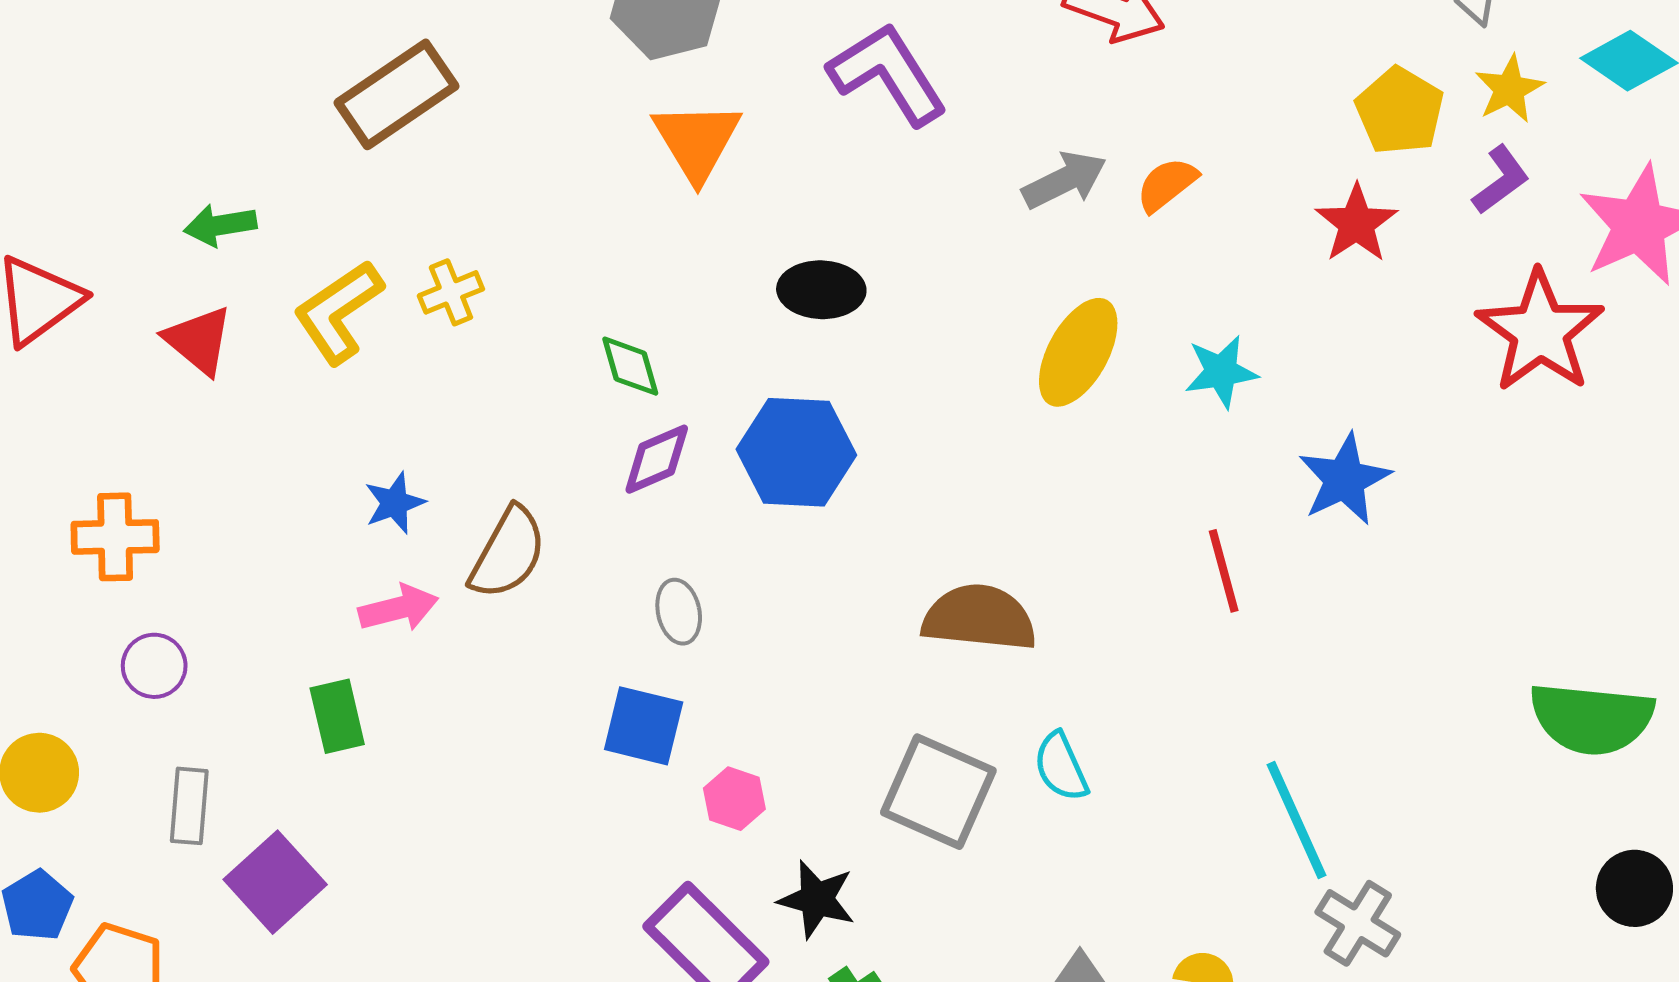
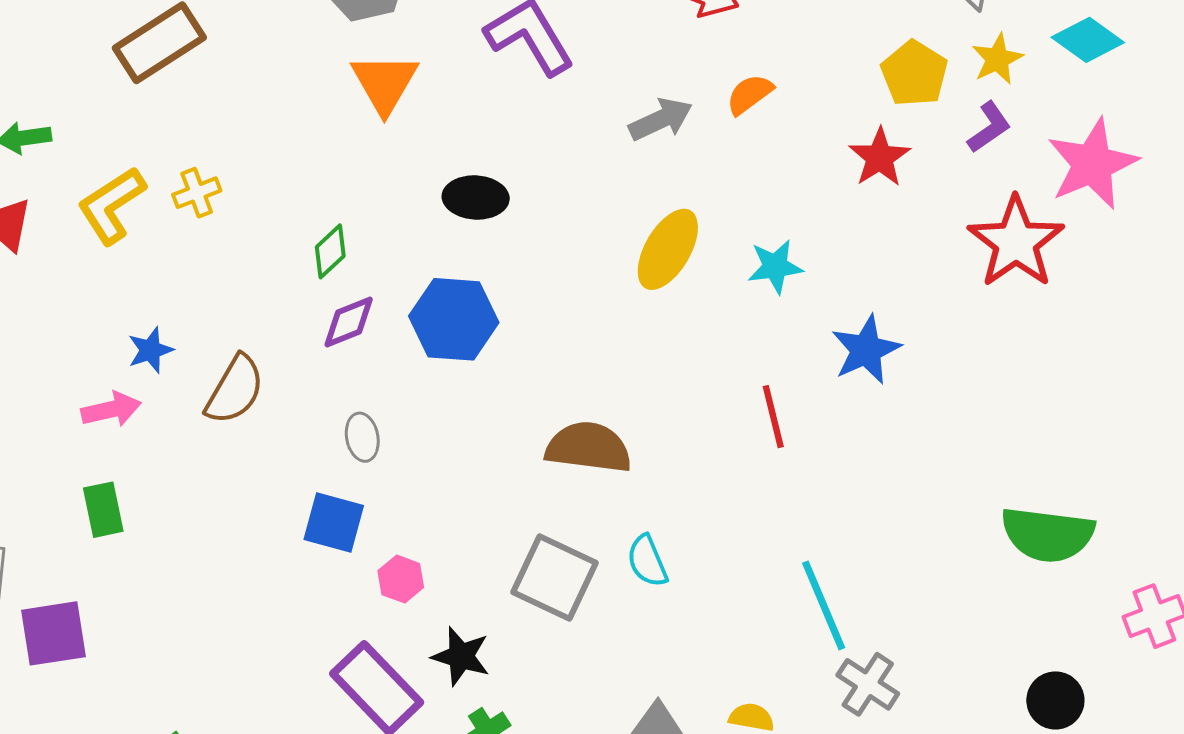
orange semicircle: (1167, 185) -> (750, 94), moved
green diamond: (630, 366) -> (330, 251), turned 62
pink arrow: (398, 608) -> (111, 409), moved
purple square: (275, 882) -> (54, 633), turned 32
black circle: (1634, 888) -> (1055, 700), moved

